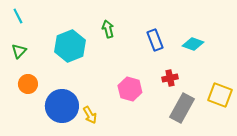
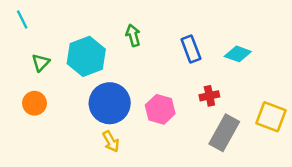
green triangle: (19, 51) -> (41, 63), moved
blue circle: (62, 106) -> (110, 103), moved

